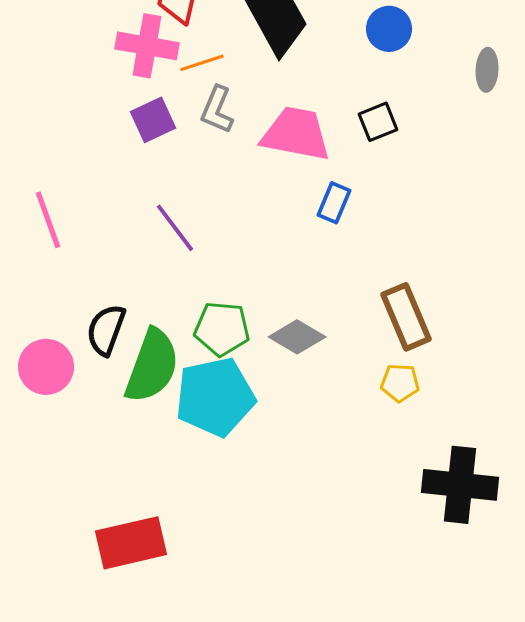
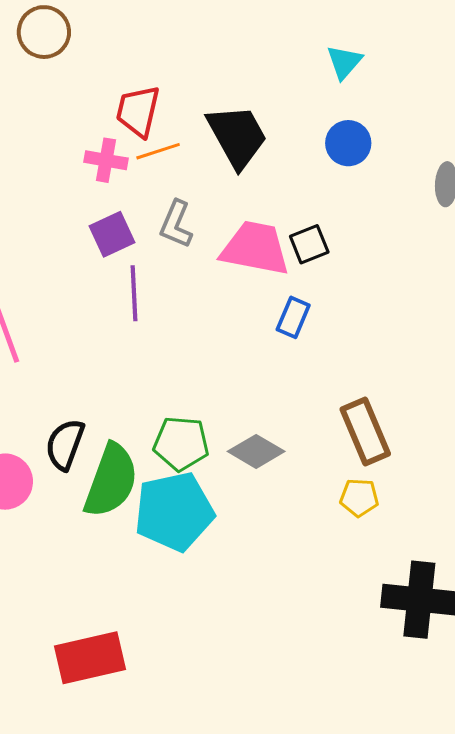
pink cross: (147, 46) -> (106, 160), size x0.7
orange line: (202, 63) -> (158, 151), moved
black square: (378, 122) -> (309, 244), moved
purple line: (175, 228) -> (134, 293), moved, turned 34

